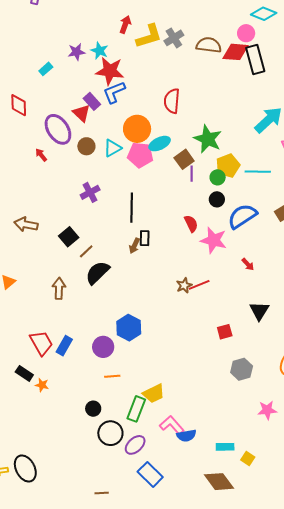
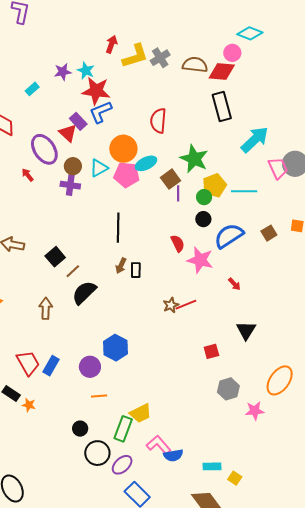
black rectangle: (255, 60) -> (222, 107), moved
purple cross: (90, 192) -> (70, 185), moved, turned 36
black rectangle: (145, 238) -> (136, 270), moved
pink star: (267, 410) -> (255, 411), moved

